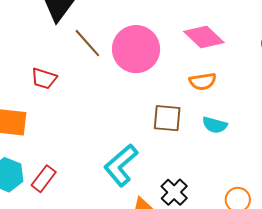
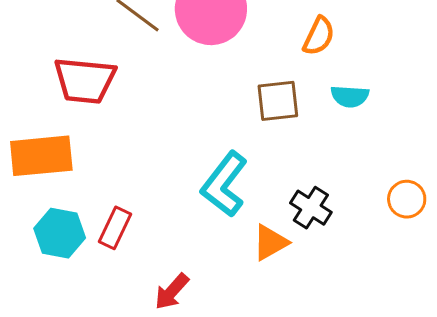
red trapezoid: (44, 78) -> (85, 80), size x1.6
orange semicircle: (203, 81) -> (319, 36), turned -44

